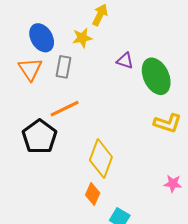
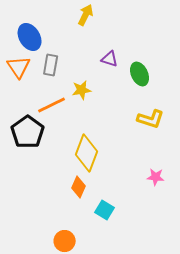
yellow star: (82, 38) -> (82, 90), moved
green ellipse: (156, 76) -> (140, 74), size x0.7

